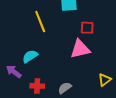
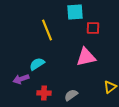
red square: (87, 28) -> (93, 28), moved
purple arrow: (14, 72) -> (21, 79), turned -56

